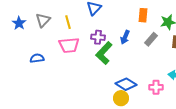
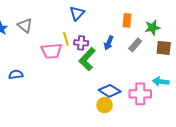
gray triangle: (43, 20) -> (25, 25), turned -35
yellow line: (68, 22) -> (66, 39), moved
blue semicircle: (37, 58) -> (16, 74), moved
pink cross: (156, 87) -> (140, 94), size x1.5

